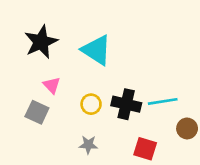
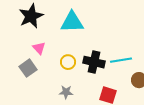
cyan triangle: (96, 50) -> (72, 22), turned -35
gray square: (37, 112) -> (28, 68), turned 30

